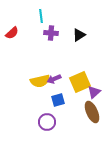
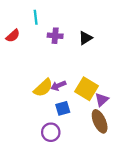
cyan line: (41, 16) -> (36, 17), moved
yellow semicircle: (40, 81) -> (43, 88), turned -30
yellow square: (80, 82) -> (87, 89), turned -35

